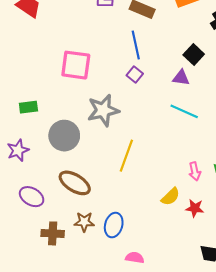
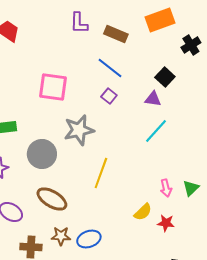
blue line: (136, 45) -> (110, 68), turned -40
cyan line: (184, 111) -> (156, 131), turned -72
blue ellipse: (114, 225) -> (89, 239), turned 55

